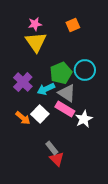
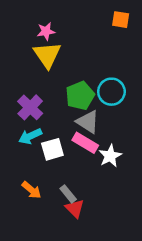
orange square: (73, 25) -> (121, 20), moved, turned 32
cyan arrow: (46, 89) -> (30, 136), moved
white square: (40, 114) -> (52, 149), turned 30
orange arrow: (23, 118) -> (31, 190), moved

